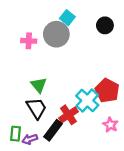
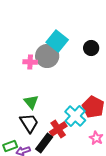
cyan square: (67, 18) -> (57, 41), size x1.5
pink cross: (29, 41) -> (30, 62), moved
green rectangle: (15, 134) -> (10, 146), turned 64

